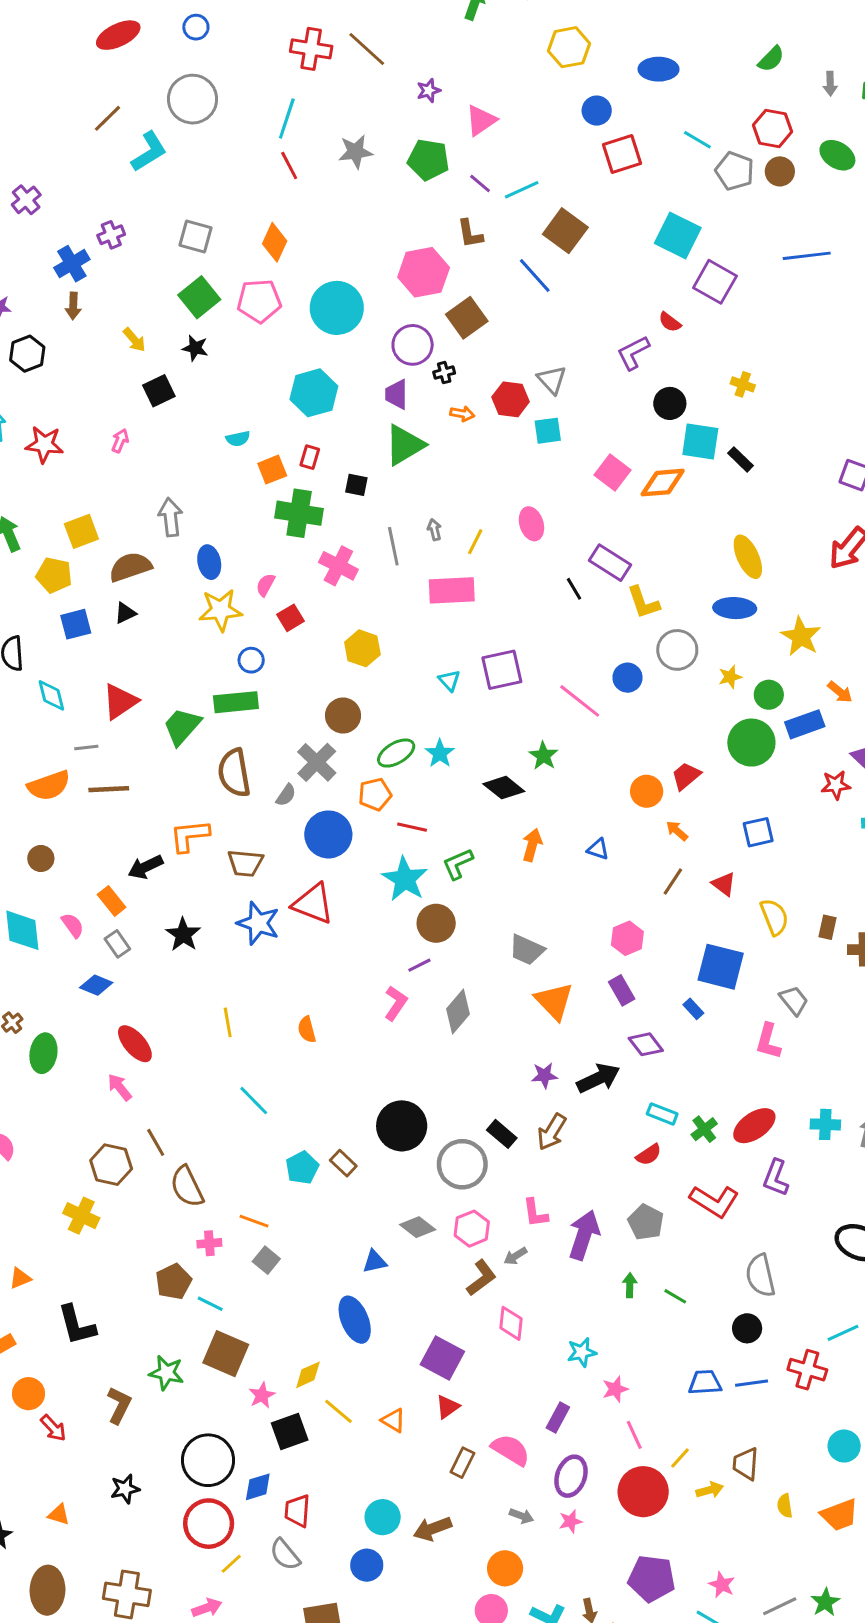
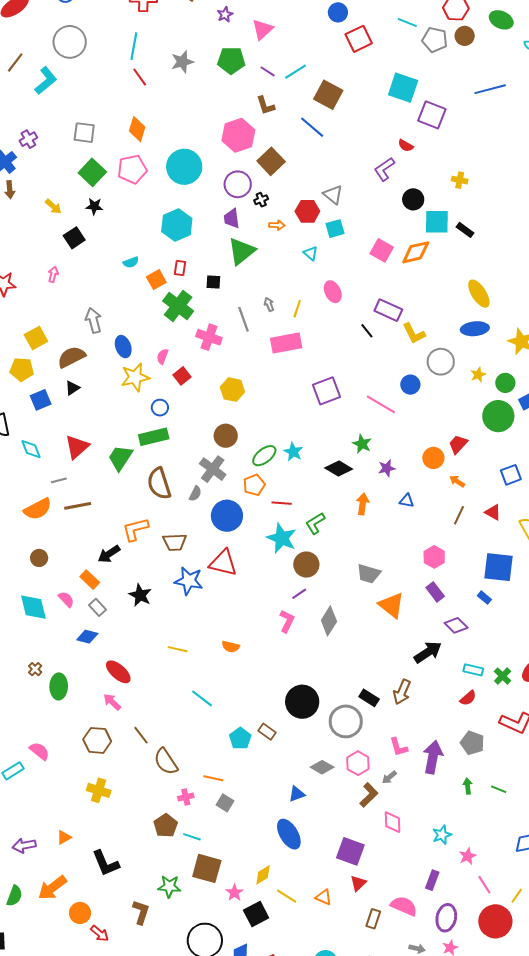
green cross: (299, 513) -> (178, 306), turned 36
cyan triangle: (449, 681) -> (311, 253), moved
yellow line: (228, 1022) -> (178, 649), turned -60
orange semicircle: (307, 1030) -> (231, 647), turned -54
purple star: (544, 1075) -> (387, 468), moved
brown hexagon: (111, 1165) -> (97, 740), moved

